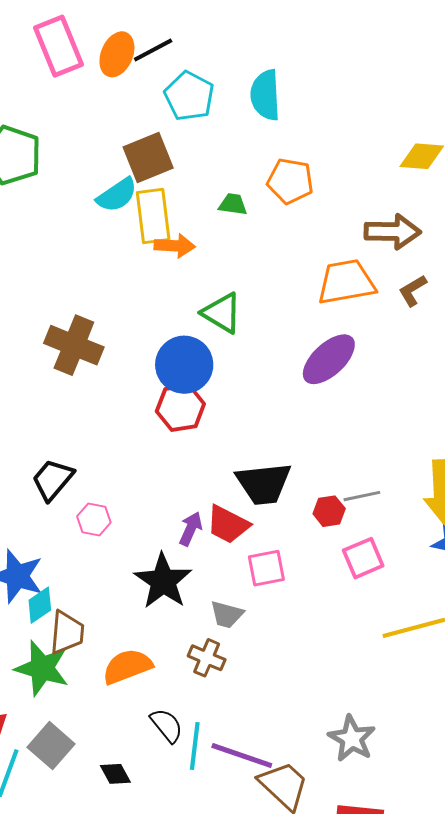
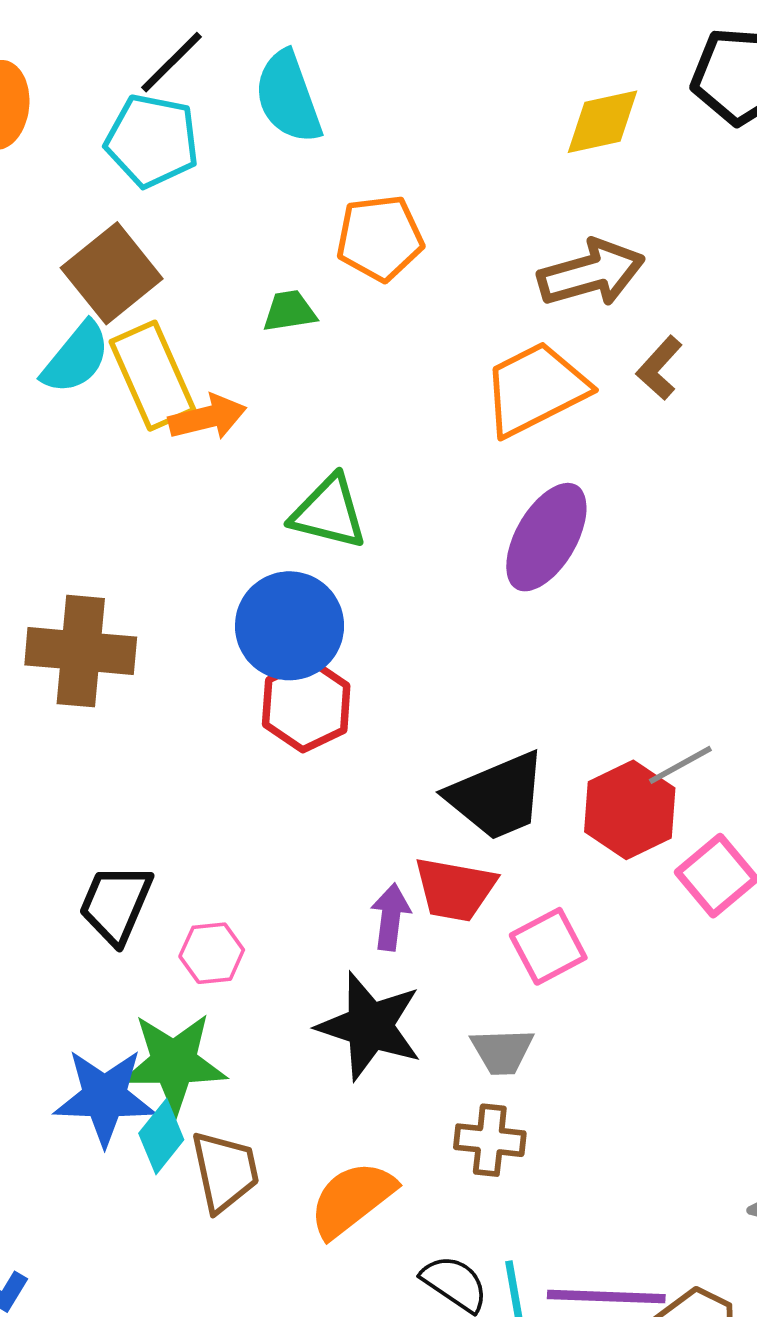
black line: (153, 50) -> (171, 62), moved
red hexagon: (329, 511) -> (630, 810), size x1.6
green star: (42, 668) -> (174, 1063), moved

